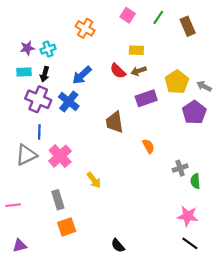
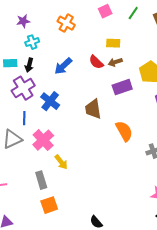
pink square: (128, 15) -> (105, 11), turned 32
purple star: (27, 48) -> (23, 21), moved
purple cross: (38, 99) -> (23, 88), turned 35
blue cross: (69, 101) -> (50, 101), moved
orange semicircle: (148, 146) -> (124, 131), size x1.5
yellow arrow: (94, 180) -> (61, 162), moved

